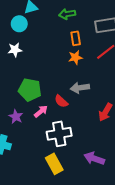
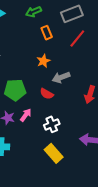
orange star: (75, 57) -> (43, 61), moved
pink arrow: (41, 111) -> (26, 115), moved
white cross: (59, 134) -> (52, 124), size x0.7

